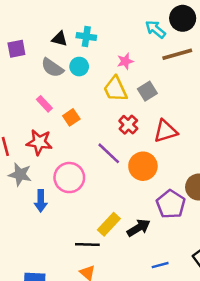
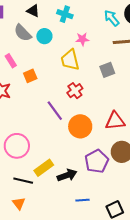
cyan cross: (86, 37) -> (65, 14), moved
gray square: (147, 91) -> (107, 70), moved
red triangle: (166, 131) -> (115, 121), moved
pink circle: (69, 178) -> (17, 146), moved
blue line: (160, 265) -> (83, 200), moved

